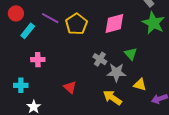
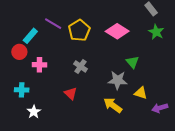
red circle: (16, 13) -> (19, 52), moved
green star: (153, 23) -> (156, 32), size x0.7
pink diamond: (114, 24) -> (117, 31), turned 45
gray cross: (100, 59) -> (80, 66), moved

